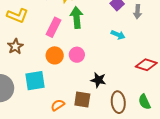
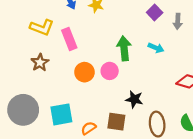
green arrow: (77, 17) -> (124, 48), moved
pink rectangle: (53, 27) -> (69, 39), moved, turned -48
cyan square: (35, 81) -> (61, 114), moved

